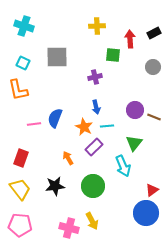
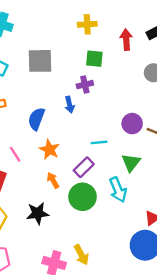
green square: (113, 55) -> (94, 59), moved
blue arrow: (96, 107) -> (70, 105), moved
blue semicircle: (55, 118) -> (36, 119), moved
pink line: (34, 124) -> (15, 154), moved, turned 64
orange star: (84, 127) -> (49, 150), moved
green circle: (93, 186) -> (83, 197), moved

